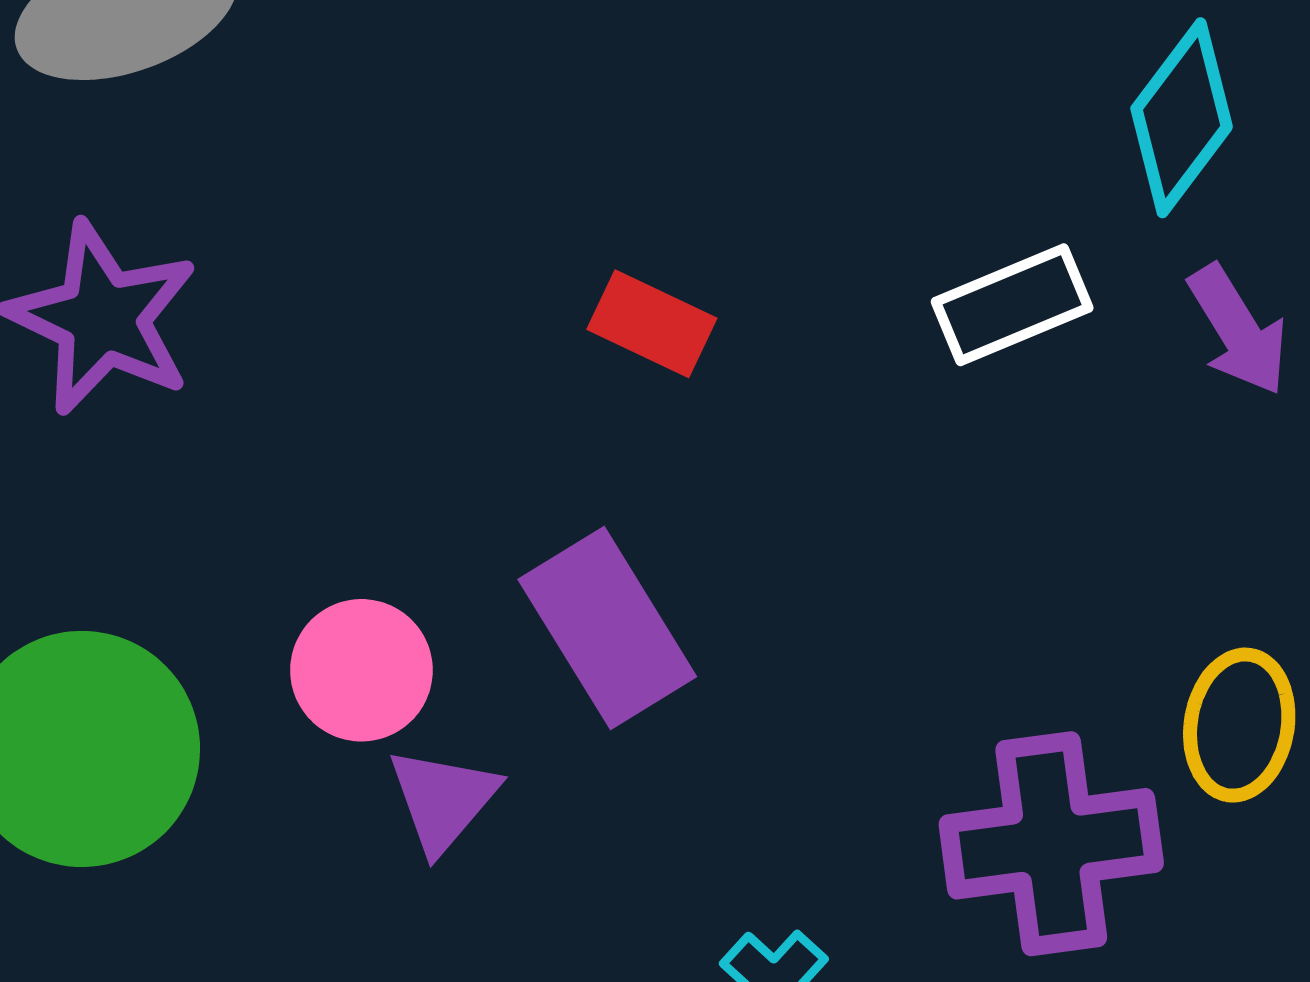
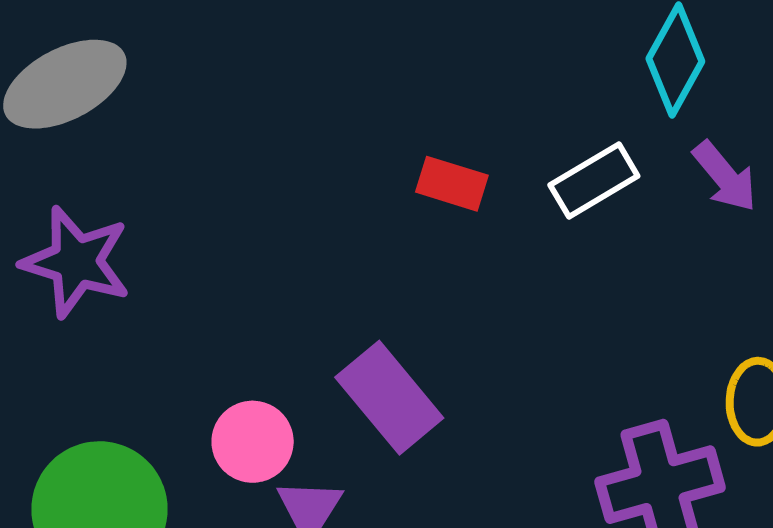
red rectangle: (652, 324) -> (452, 184), moved

